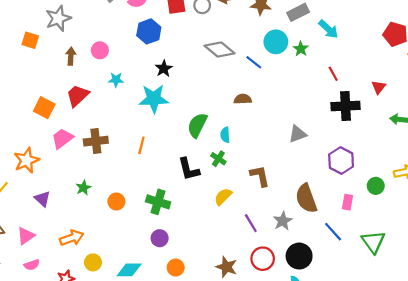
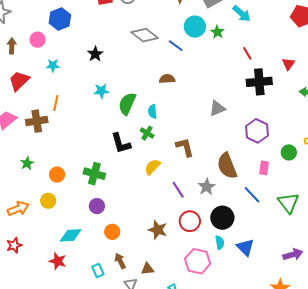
blue hexagon: (149, 31) -> (60, 19), moved
cyan star: (154, 99) -> (101, 91), moved, size x0.6
orange line: (141, 145) -> (56, 103), moved
yellow circle: (93, 262) -> (48, 201), moved

